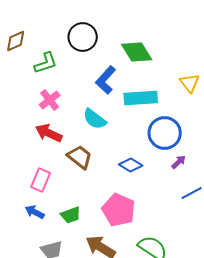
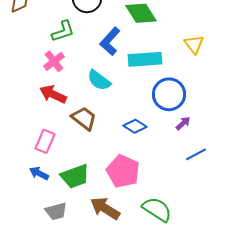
green L-shape: (46, 63) -> (63, 31), moved
green trapezoid: (71, 215) -> (75, 176), size x1.4

